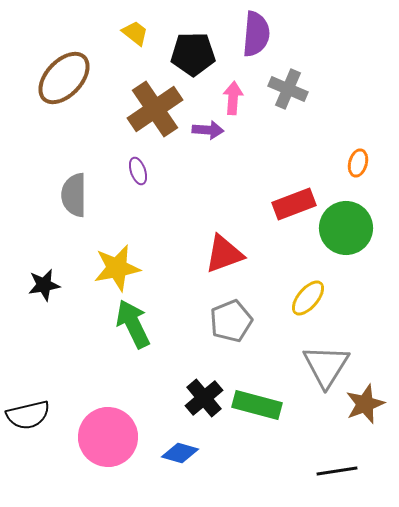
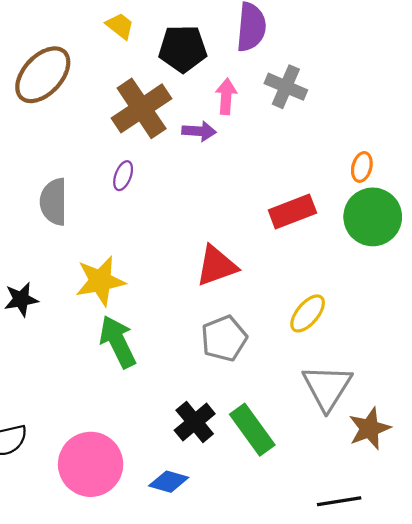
purple ellipse: (138, 171) -> (123, 176), turned 40
green circle: (346, 228) -> (373, 217), moved
green rectangle: (257, 405) -> (252, 430), turned 39

